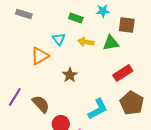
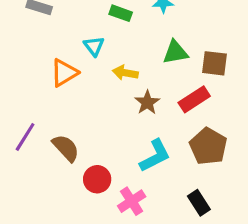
brown square: (127, 25) -> (215, 63), moved
yellow arrow: (86, 42) -> (125, 73), moved
brown star: (70, 75) -> (147, 102), moved

